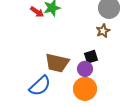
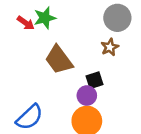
brown trapezoid: (57, 63) -> (59, 60), moved, turned 40

